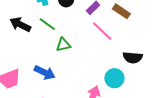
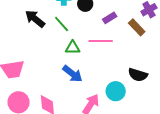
pink line: (102, 31) -> (101, 41), moved, turned -55
blue arrow: (45, 73) -> (72, 74), moved

